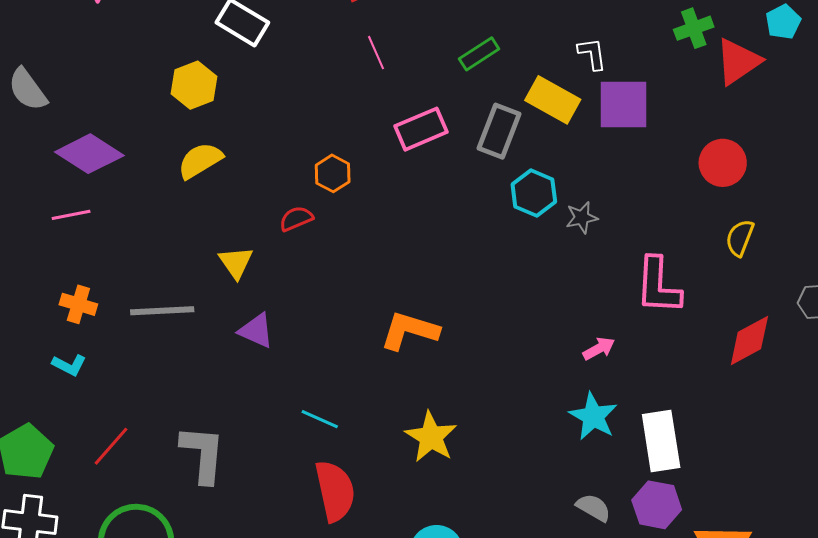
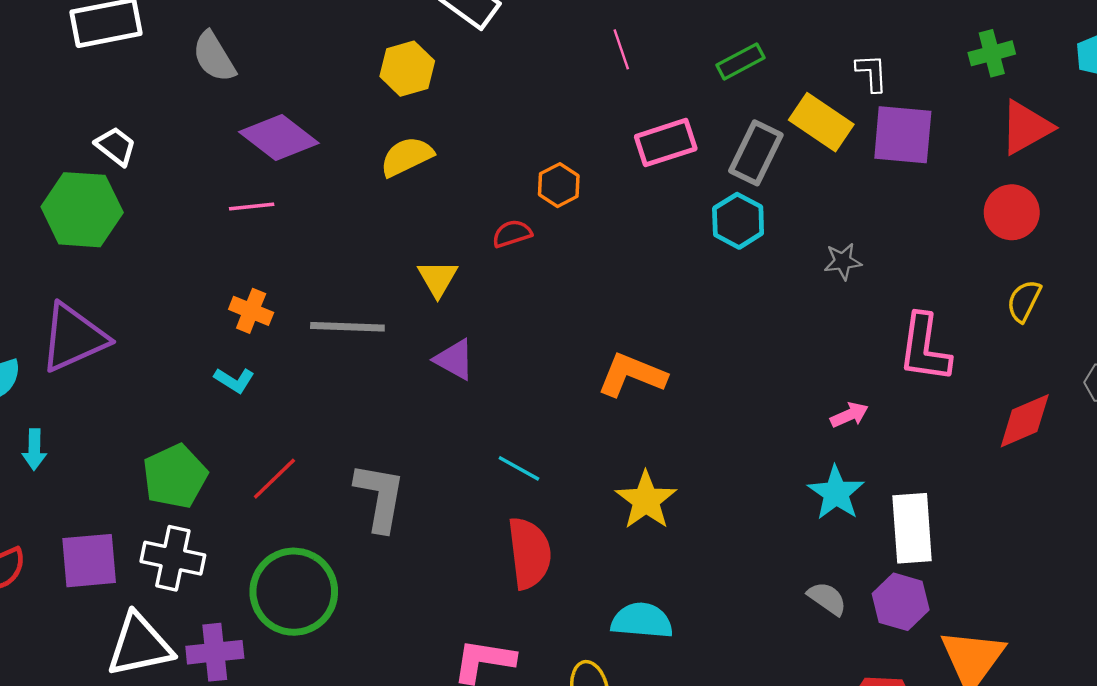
red triangle: (738, 62) -> (1026, 127), moved
cyan hexagon: (534, 193) -> (738, 221), moved

